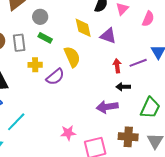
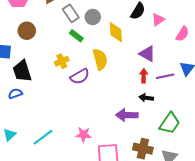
gray circle: (40, 17) -> (93, 17), moved
purple triangle: (108, 36) -> (147, 54), moved
gray rectangle: (19, 43) -> (71, 13), moved, turned -36
yellow cross: (35, 65) -> (62, 61), turned -32
cyan line: (16, 122) -> (43, 137), moved

